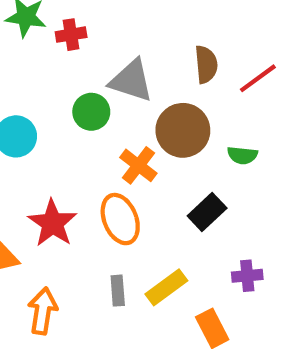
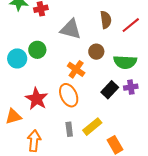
green circle: (91, 112) -> (37, 50), moved
brown circle: (183, 130) -> (96, 52), size x0.6
green semicircle: (242, 155) -> (125, 62), size x1.6
purple cross: (247, 276) -> (131, 87), moved

